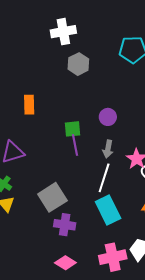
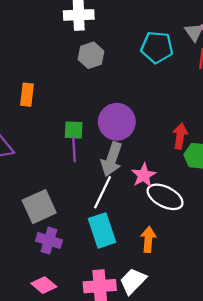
purple circle: (108, 117) -> (117, 122), size x1.8
gray arrow: (108, 149) -> (112, 159), size x1.6

